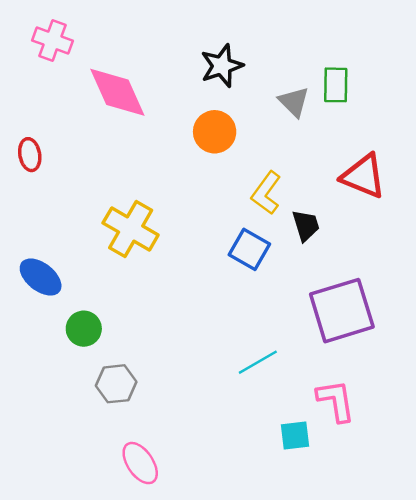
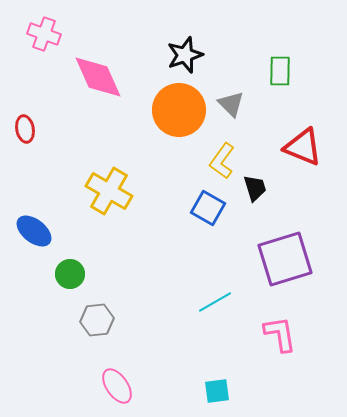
gray triangle: (294, 102) -> (231, 104), moved
orange circle: (215, 132) -> (179, 110), size x1.5
cyan square: (295, 435) -> (217, 391), moved

